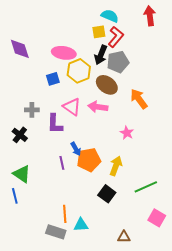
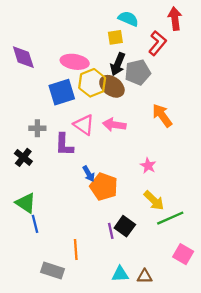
red L-shape: (116, 37) -> (157, 43), moved
blue square: (53, 79) -> (62, 92), size x1.6
brown ellipse: (107, 85) -> (112, 86), moved
pink star: (127, 133) -> (148, 166), moved
orange pentagon: (89, 160) -> (104, 187), turned 30
purple line: (62, 163) -> (111, 231), moved
yellow arrow: (116, 166) -> (154, 201), moved, turned 114
blue line: (15, 196) -> (35, 224), moved
cyan triangle: (81, 225) -> (120, 274), moved
gray rectangle: (56, 232) -> (52, 271), moved

